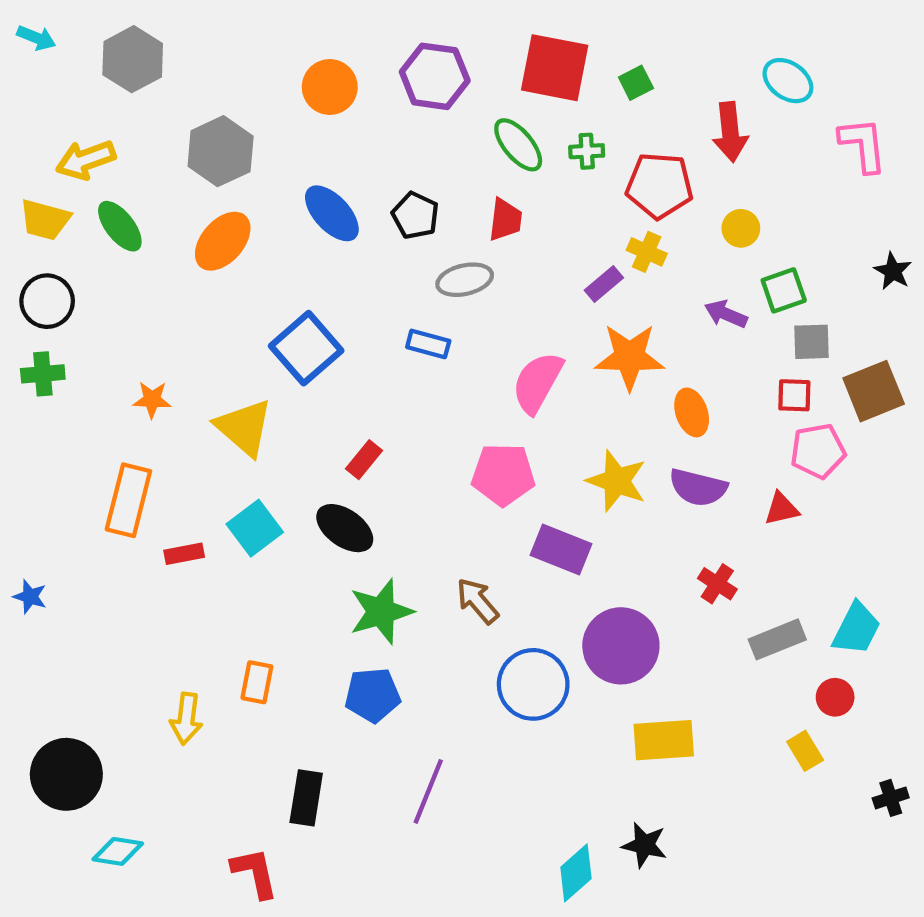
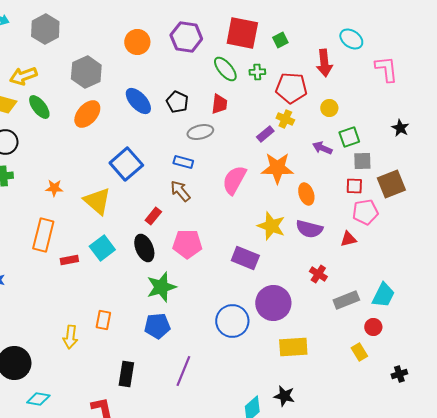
pink pentagon: (503, 475) -> (187, 244), moved
black ellipse: (345, 528) -> (144, 248), turned 32
brown arrow: (477, 601) -> (180, 191), moved

